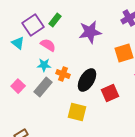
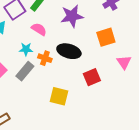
pink semicircle: (48, 45) -> (39, 29), moved
black ellipse: (87, 80) -> (69, 51), moved, turned 75

